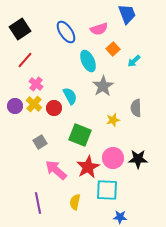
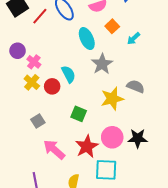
red line: (25, 60) -> (40, 16), moved
purple circle: (15, 106) -> (18, 51), moved
gray semicircle: (136, 108) -> (136, 86), turned 114
yellow star: (113, 120) -> (112, 99), size x1.6
green square: (80, 135) -> (79, 114), size x0.7

